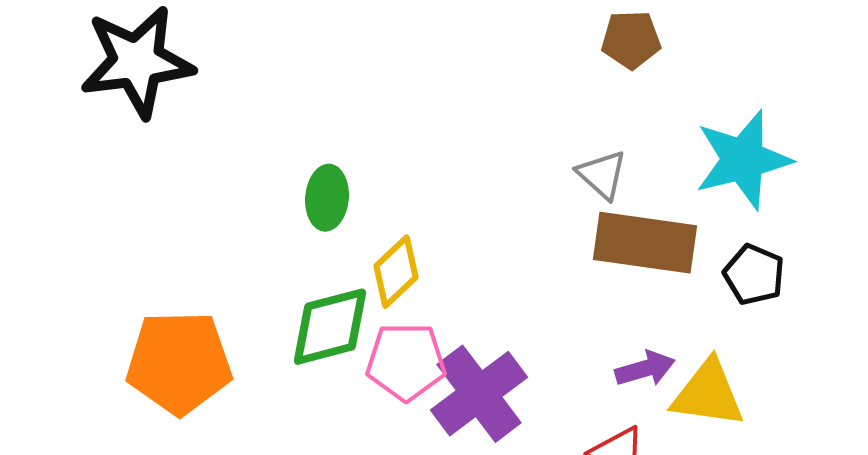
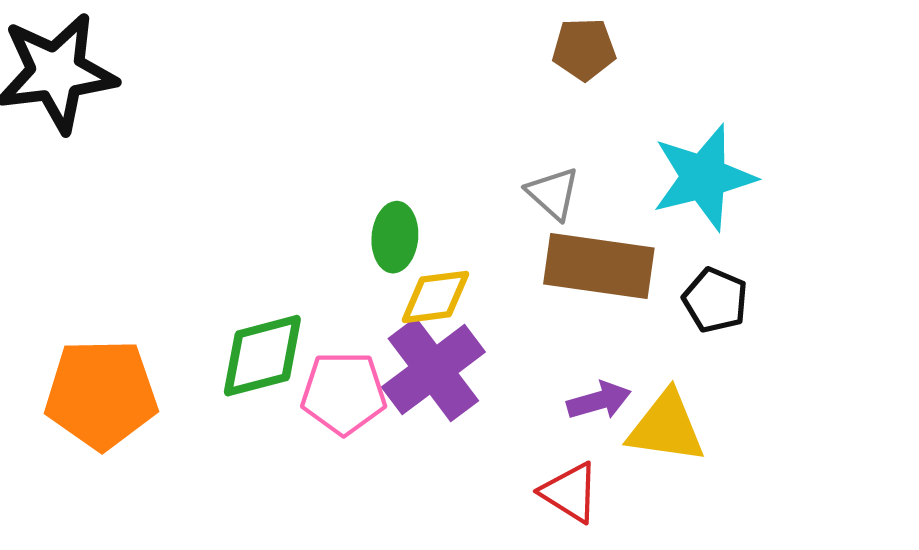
green ellipse: (327, 198) -> (395, 237), moved
yellow diamond: (396, 272) -> (435, 297), moved, turned 36
purple cross: (479, 394) -> (433, 370), moved

